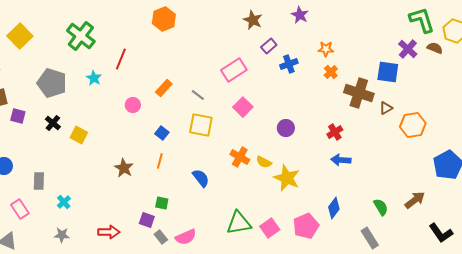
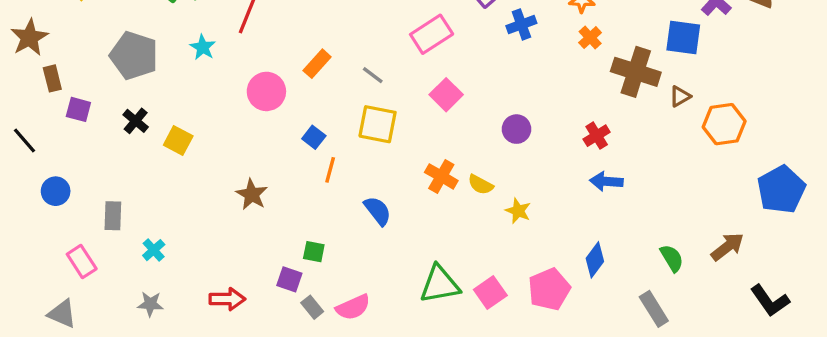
pink circle: (133, 105) -> (266, 91), size x1.5
orange line: (160, 161) -> (330, 170), moved
yellow star: (287, 178) -> (518, 211), size x0.6

